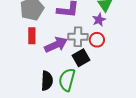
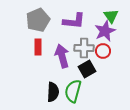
purple star: (99, 20) -> (105, 31), size x1.5
purple arrow: (56, 45) -> (62, 56), turned -80

